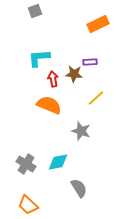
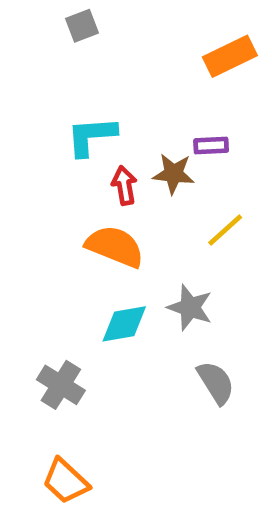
cyan diamond: (58, 162) -> (124, 324), moved
gray semicircle: (79, 188) -> (216, 383), moved

